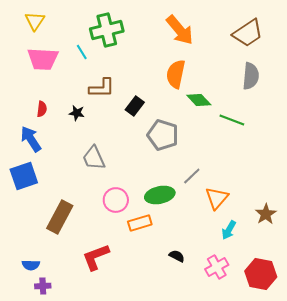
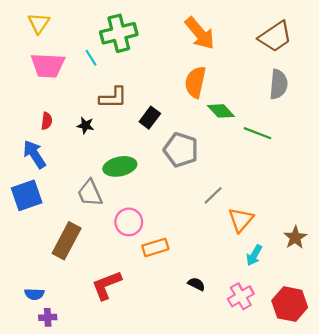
gray trapezoid: (94, 158) -> (90, 193), moved
green ellipse: (160, 195) -> (120, 166), moved

